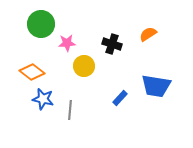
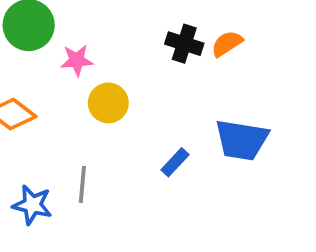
black cross: (112, 44) -> (184, 44), moved
blue star: (43, 99) -> (32, 205), moved

